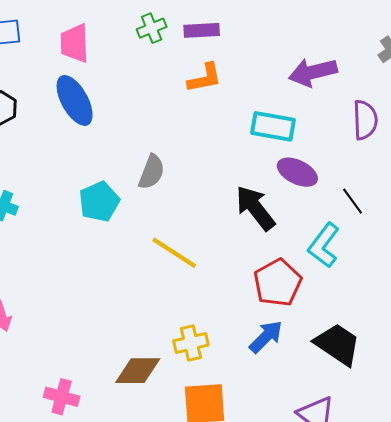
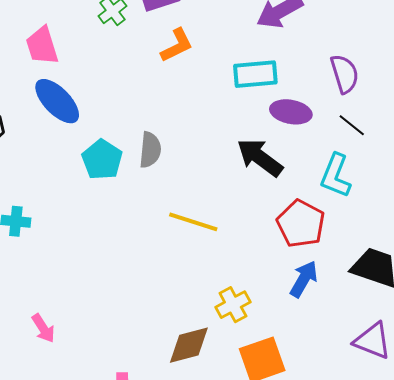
purple semicircle: (365, 120) -> (344, 74), moved
cyan pentagon: (99, 202) -> (102, 160), moved

